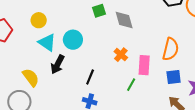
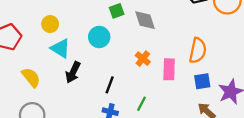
cyan circle: (73, 40) -> (99, 37), moved
yellow semicircle: (31, 77) -> (31, 77), moved
green line: (131, 85) -> (142, 104), moved

